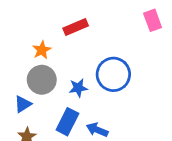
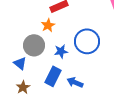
orange star: (42, 50) -> (48, 25), moved
blue triangle: (23, 104) -> (20, 63), turned -48

